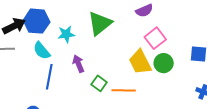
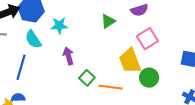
green triangle: (100, 23) -> (108, 21), moved, size x0.6
green circle: (164, 63) -> (149, 78), moved
blue line: (49, 77) -> (21, 67), moved

